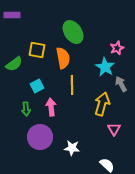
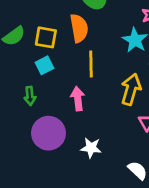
yellow square: (37, 50) -> (46, 37), moved
pink arrow: (51, 107) -> (78, 99), moved

